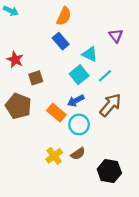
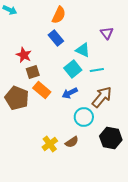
red star: (15, 60) -> (24, 55), moved
cyan line: (105, 76) -> (97, 70), turned 32
orange rectangle: (56, 113) -> (42, 90), moved
cyan circle: (79, 124) -> (84, 117), moved
black hexagon: (109, 171) -> (111, 138), moved

